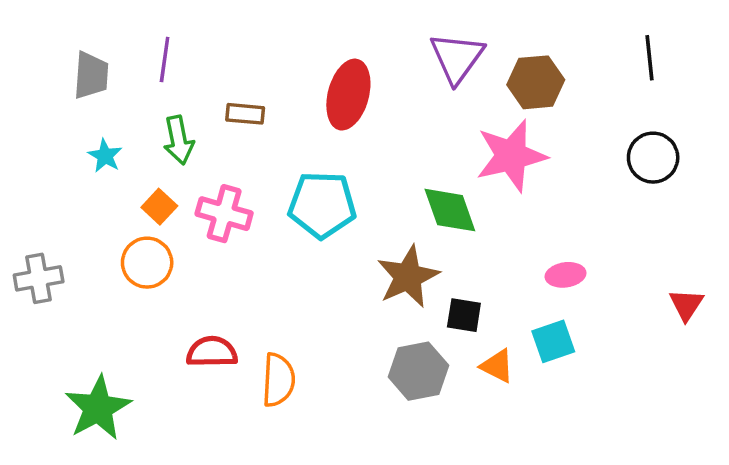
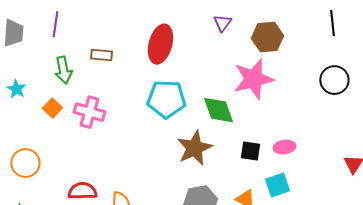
purple triangle: (457, 58) -> (222, 23), size x0.6
cyan star: (105, 156) -> (16, 89), moved
cyan pentagon: (322, 205) -> (166, 99), moved
orange circle: (147, 263) -> (25, 163), moved
black square: (464, 315) -> (250, 151), moved

